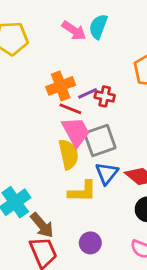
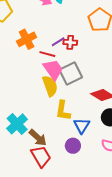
orange cross: (61, 86) -> (27, 39), moved
blue triangle: (107, 173) -> (82, 126), moved
yellow L-shape: (82, 192) -> (63, 111), turned 105

